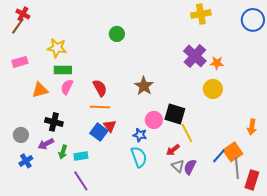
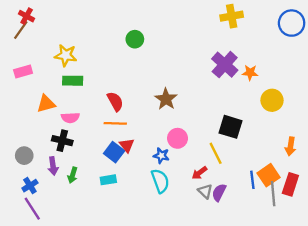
pink semicircle: (67, 87) -> (70, 118), moved, turned -119
yellow circle: (213, 89) -> (272, 100), moved
black square: (175, 114) -> (231, 127), moved
purple arrow: (46, 144) -> (53, 166), turned -70
cyan rectangle: (81, 156) -> (108, 180), moved
blue line: (219, 156) -> (252, 180), turned -49
red rectangle: (252, 180) -> (290, 184), moved
purple line: (81, 181) -> (32, 209), moved

